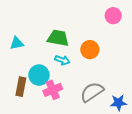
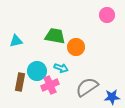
orange circle: (90, 50) -> (76, 47), moved
cyan arrow: (62, 60) -> (61, 68), moved

